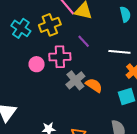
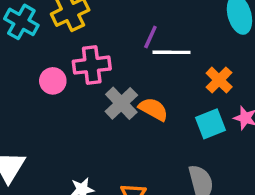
purple line: (84, 41) -> (150, 37), moved, turned 72
white line: (119, 52) -> (171, 52), moved

